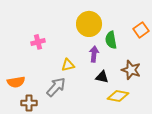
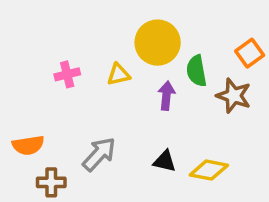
yellow triangle: (68, 65) -> (119, 74), moved
brown star: (131, 70) -> (234, 96), moved
black triangle: (102, 77) -> (165, 161), moved

